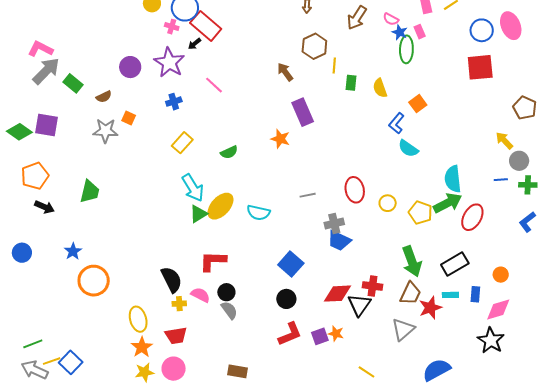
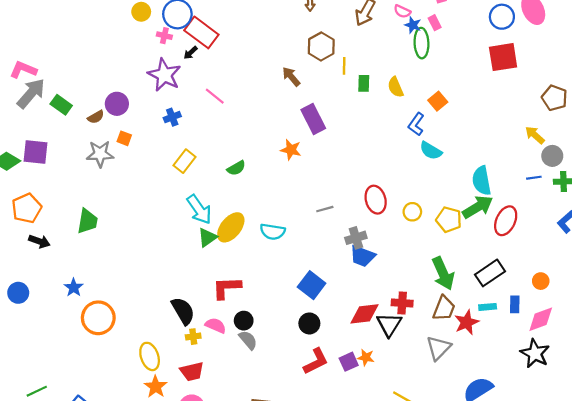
purple circle: (130, 67) -> (117, 104), moved

